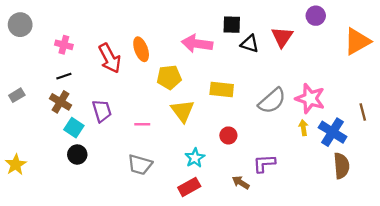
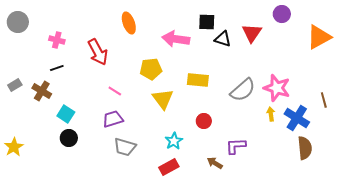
orange ellipse: (141, 49) -> (129, 23), moved
brown cross: (60, 102) -> (42, 91), moved
purple trapezoid: (102, 111) -> (113, 119), moved, turned -90
pink line: (142, 124) -> (115, 91), moved, turned 32

